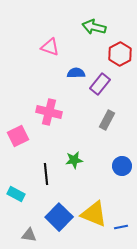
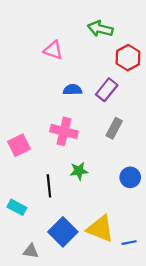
blue semicircle: (76, 73) -> (72, 90), moved
pink cross: (49, 112) -> (64, 131), moved

